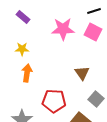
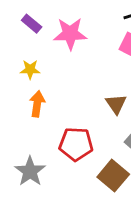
pink star: (63, 29) -> (70, 34), moved

